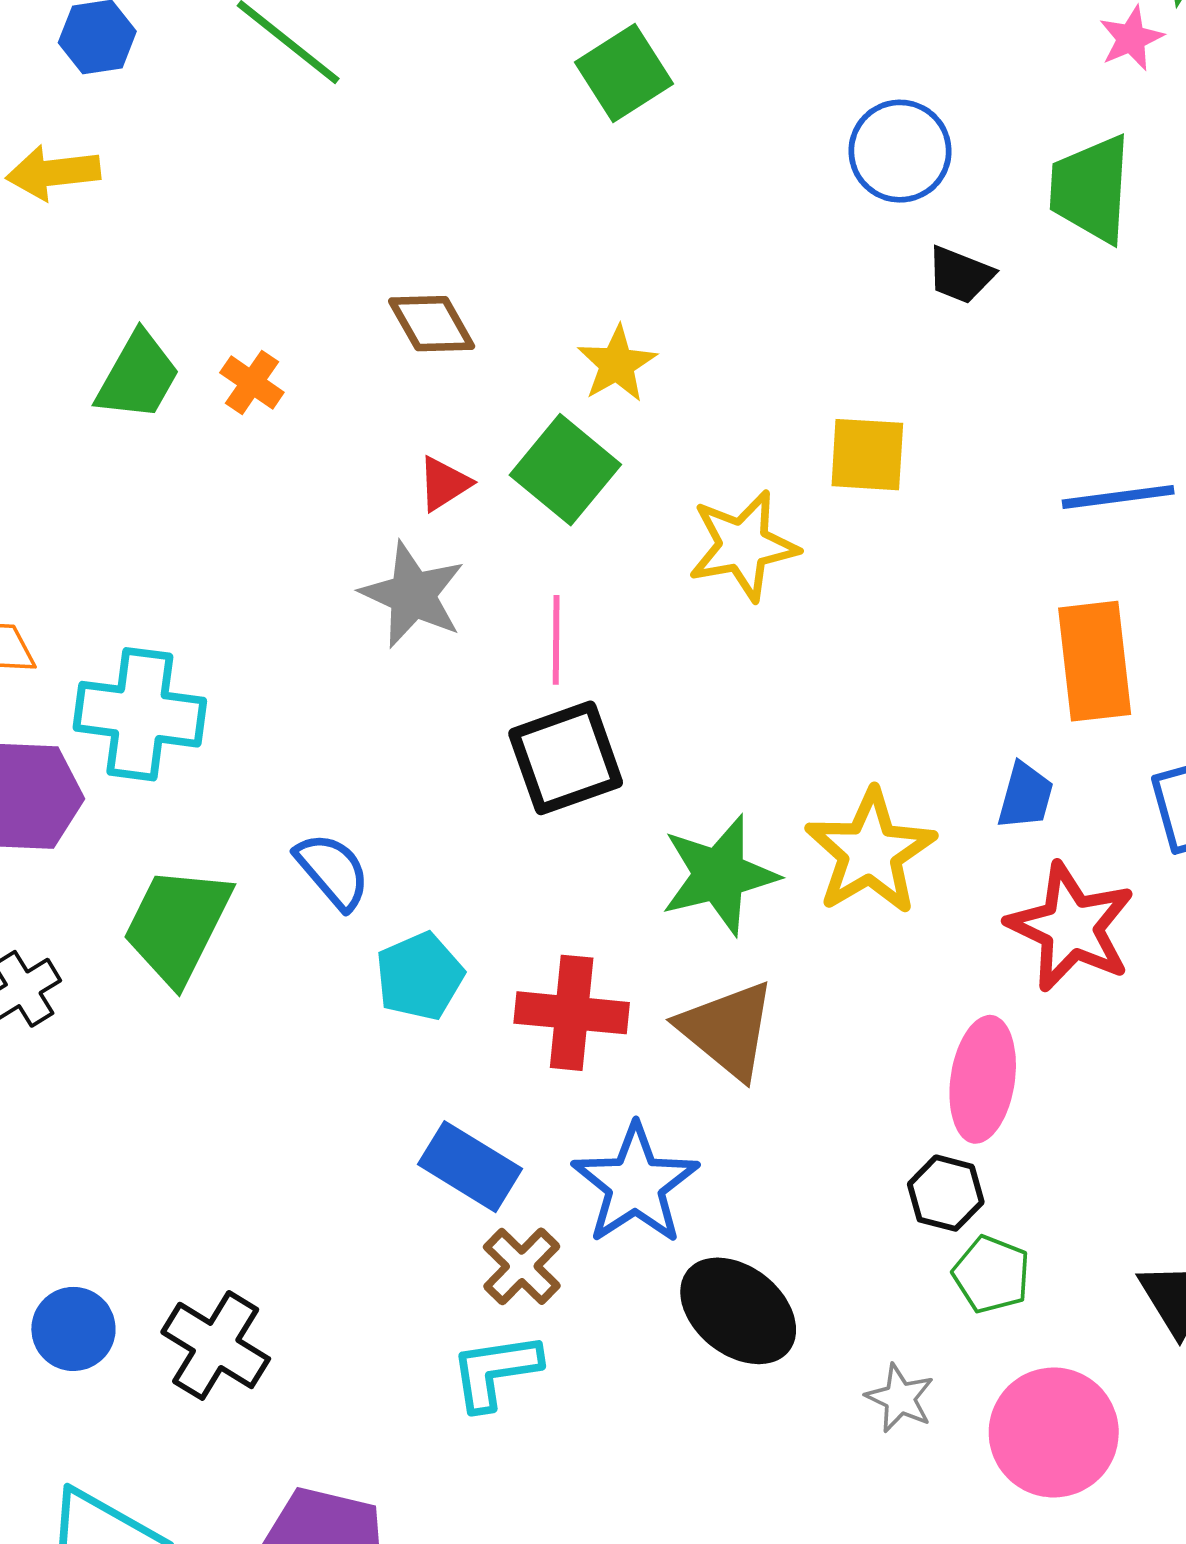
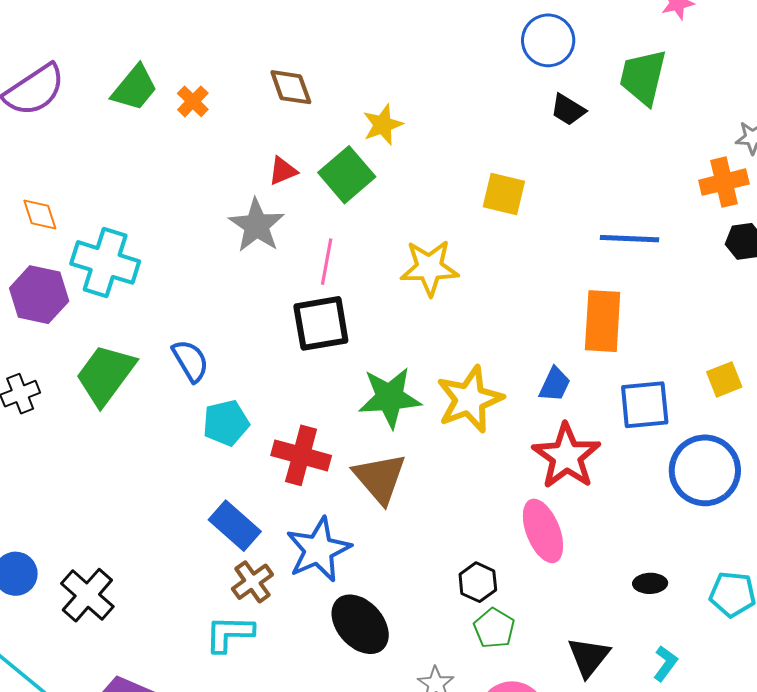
yellow star: (743, 546) -> (429, 268), moved
pink ellipse: (983, 1079) -> (543, 531), moved, turned -40

